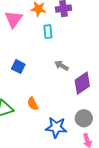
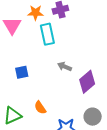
cyan rectangle: (48, 32) -> (47, 34), size x1.5
blue square: (18, 67) -> (22, 72), turned -32

